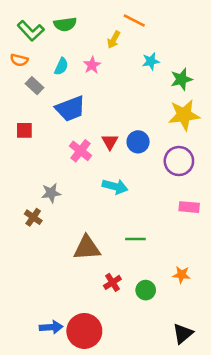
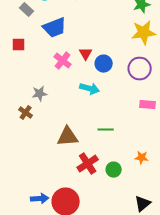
blue circle: (138, 142) -> (104, 64), moved
red cross: (112, 282) -> (88, 164), size x1.5

